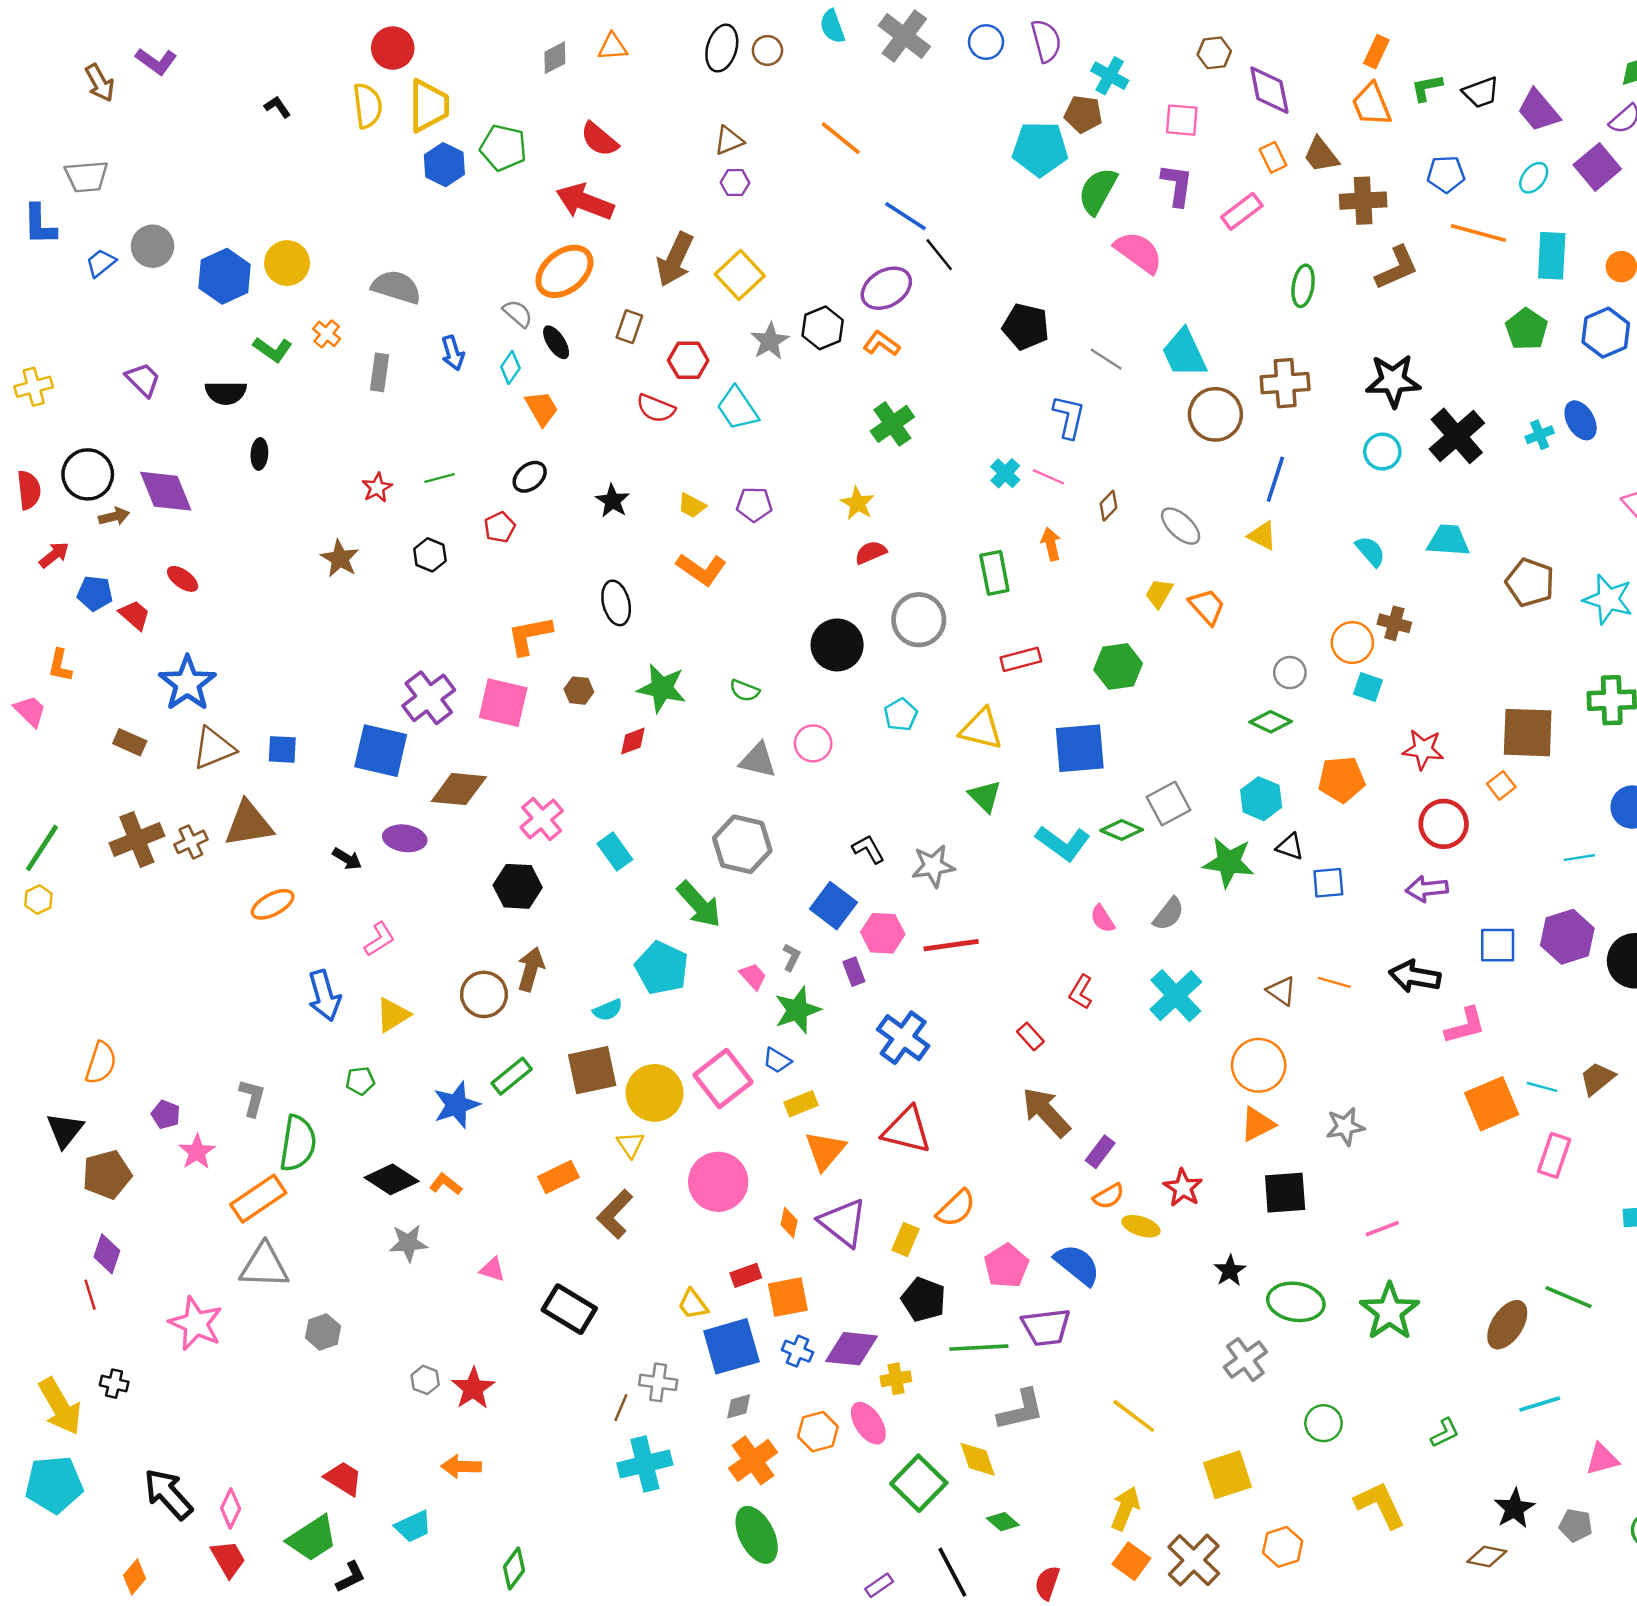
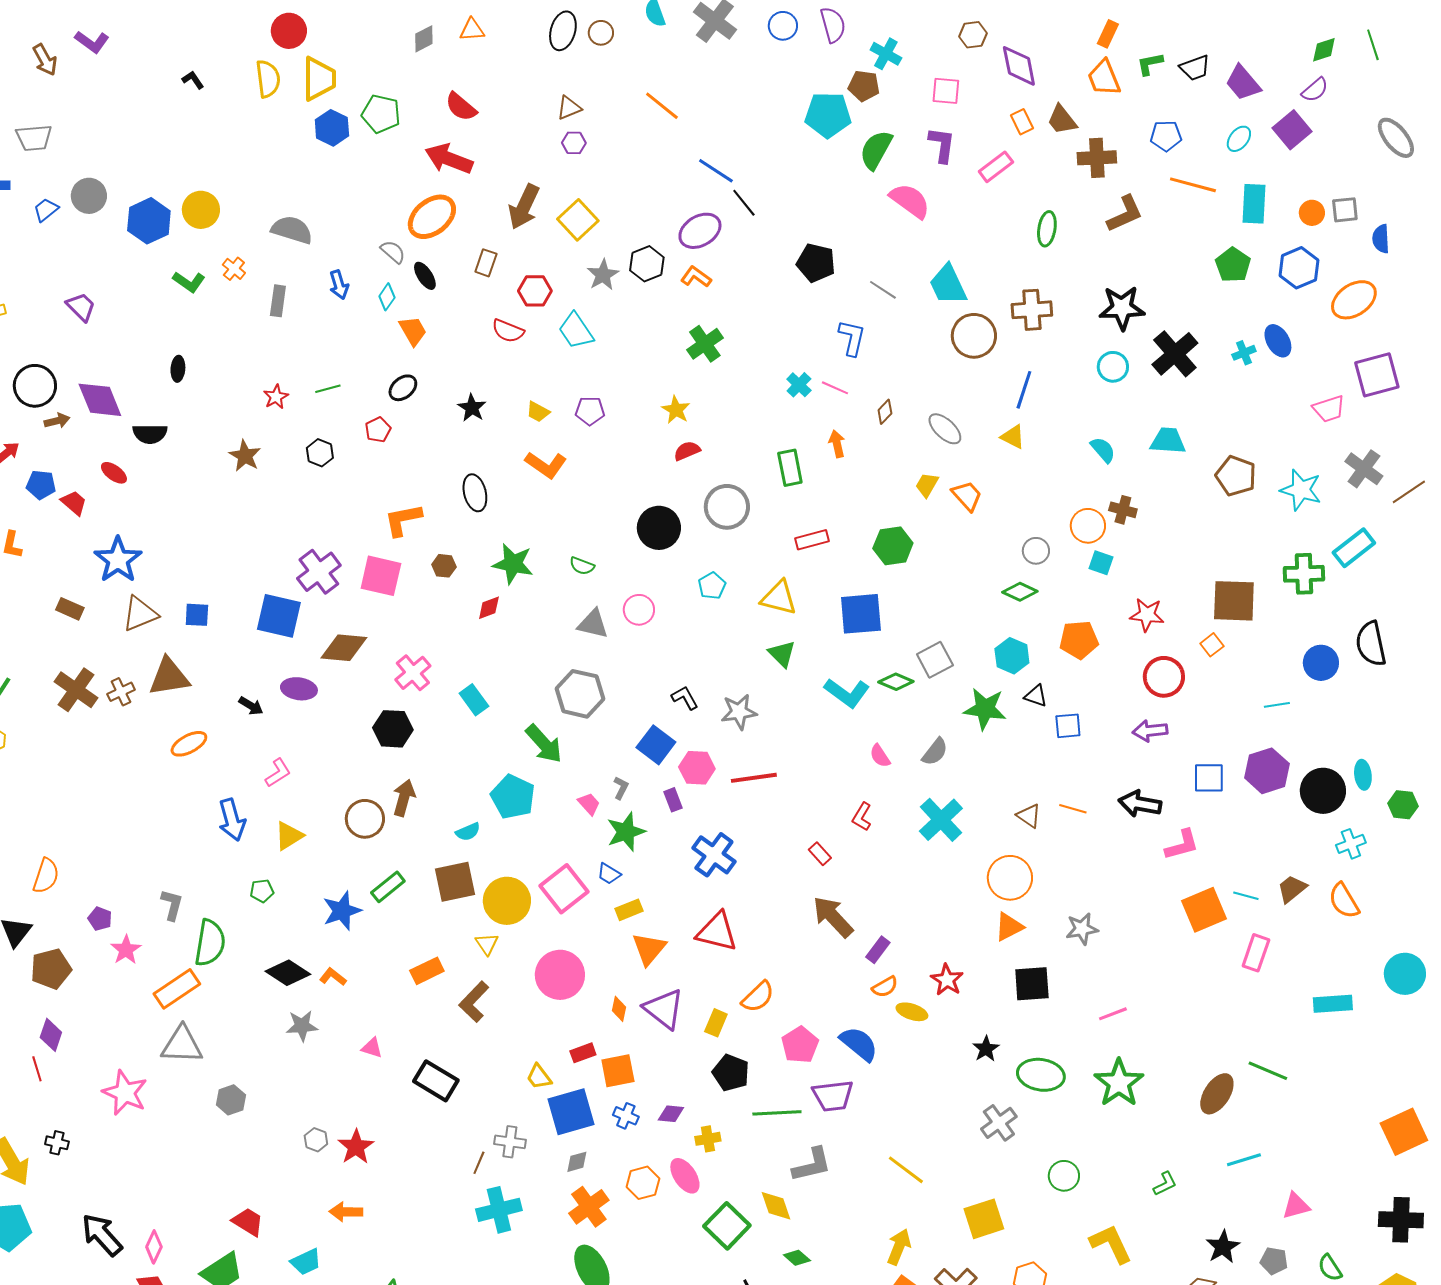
black semicircle: (226, 393) -> (150, 434), moved
brown cross: (137, 839) -> (76, 690), turned -33
purple diamond: (852, 1349) -> (671, 1114), size x0.6

